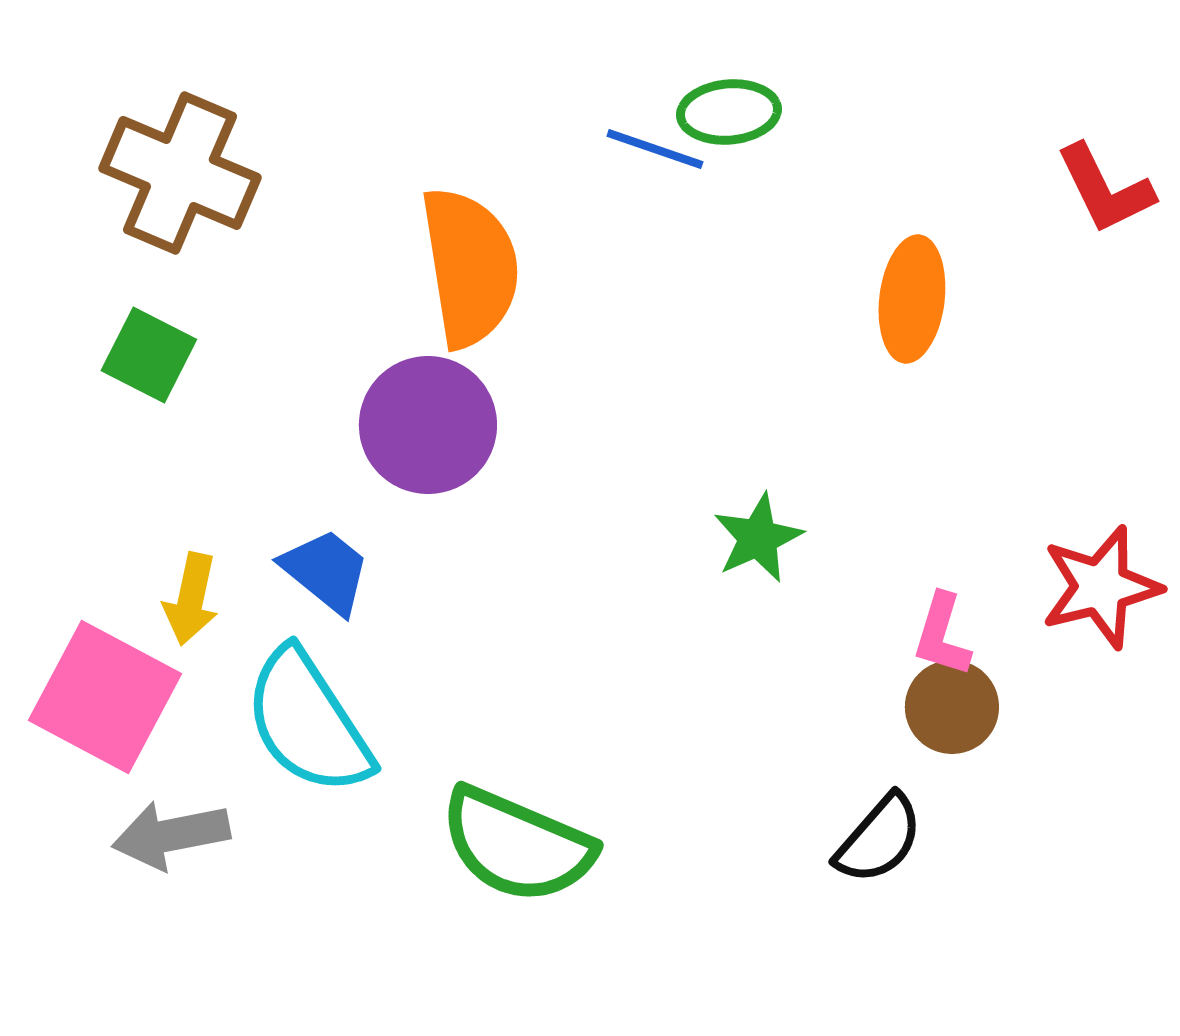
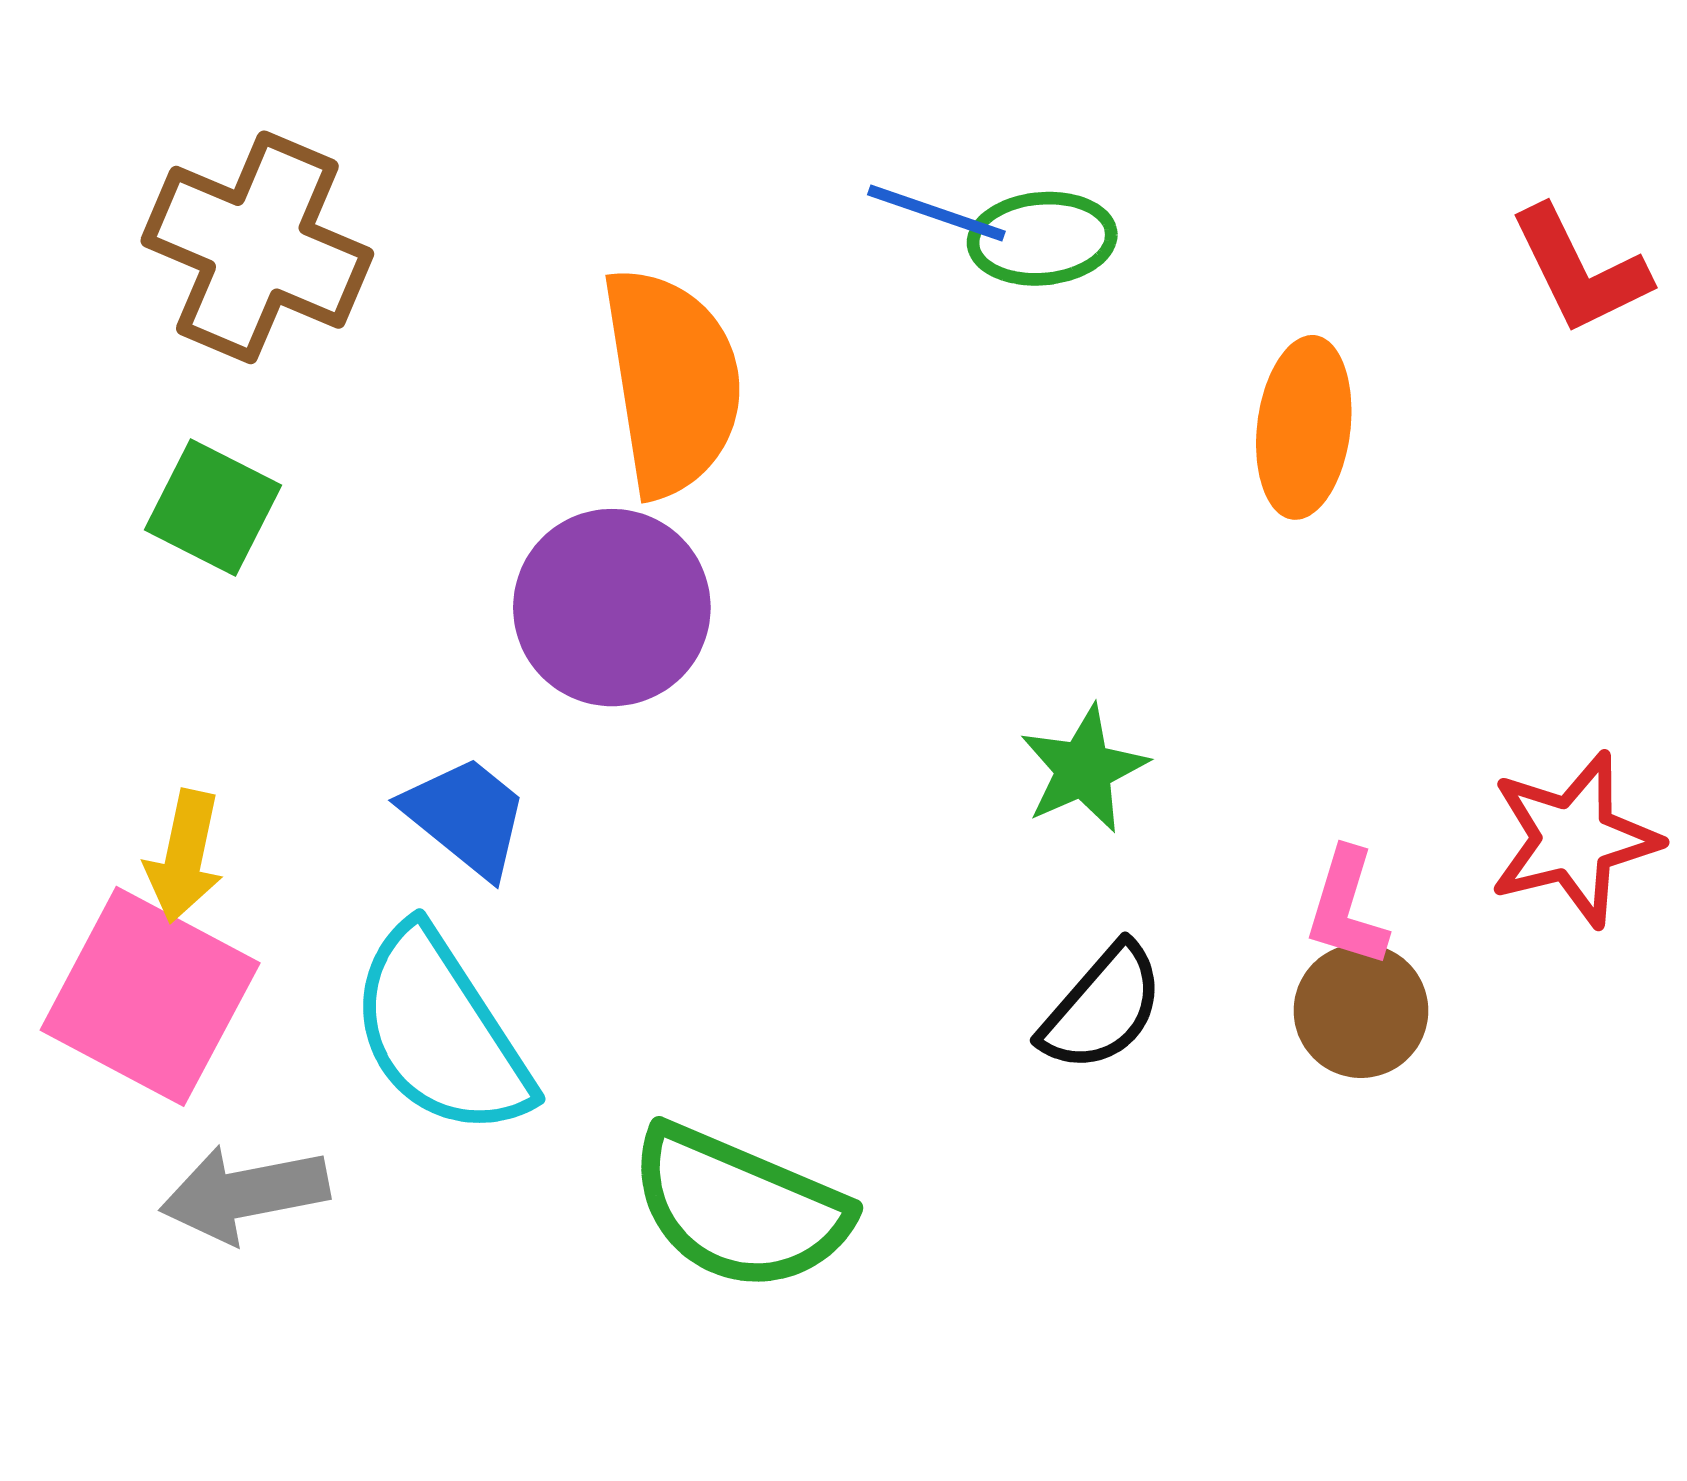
green ellipse: (729, 112) -> (1042, 239), moved
yellow arrow: (191, 599) -> (184, 856), moved
black semicircle: (879, 839) -> (1102, 1008), moved

